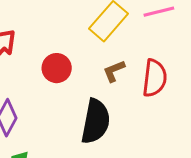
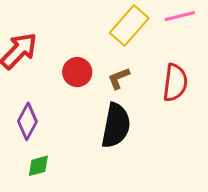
brown L-shape: (114, 71) -> (119, 78), moved

